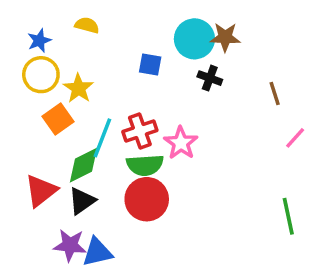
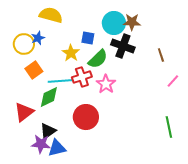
yellow semicircle: (87, 25) -> (51, 15), size x1.6
blue star: (39, 41) -> (38, 38), moved
black cross: (210, 78) -> (123, 46), size x1.6
yellow star: (78, 88) -> (71, 53), moved
cyan line: (102, 138) -> (60, 81), turned 65
green semicircle: (145, 165) -> (98, 59), moved, turned -40
black triangle: (82, 201) -> (48, 131), moved

